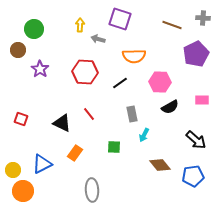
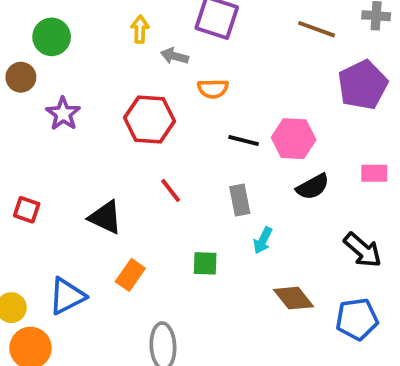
orange semicircle: (134, 56) -> (213, 89), moved, size x0.7
black line: (120, 83) -> (244, 141), moved, turned 49
red line: (89, 114) -> (171, 190), moved

